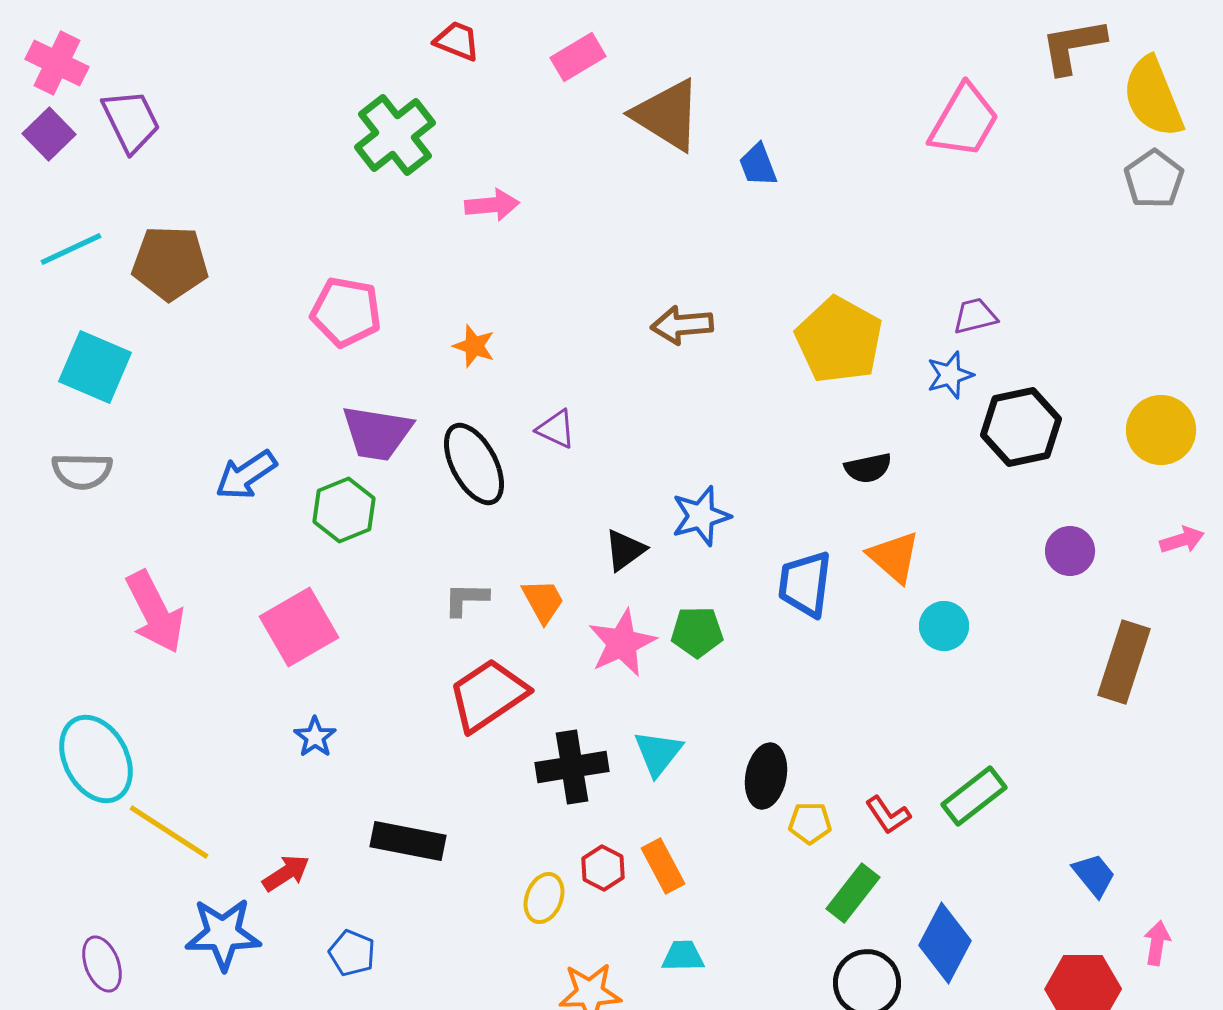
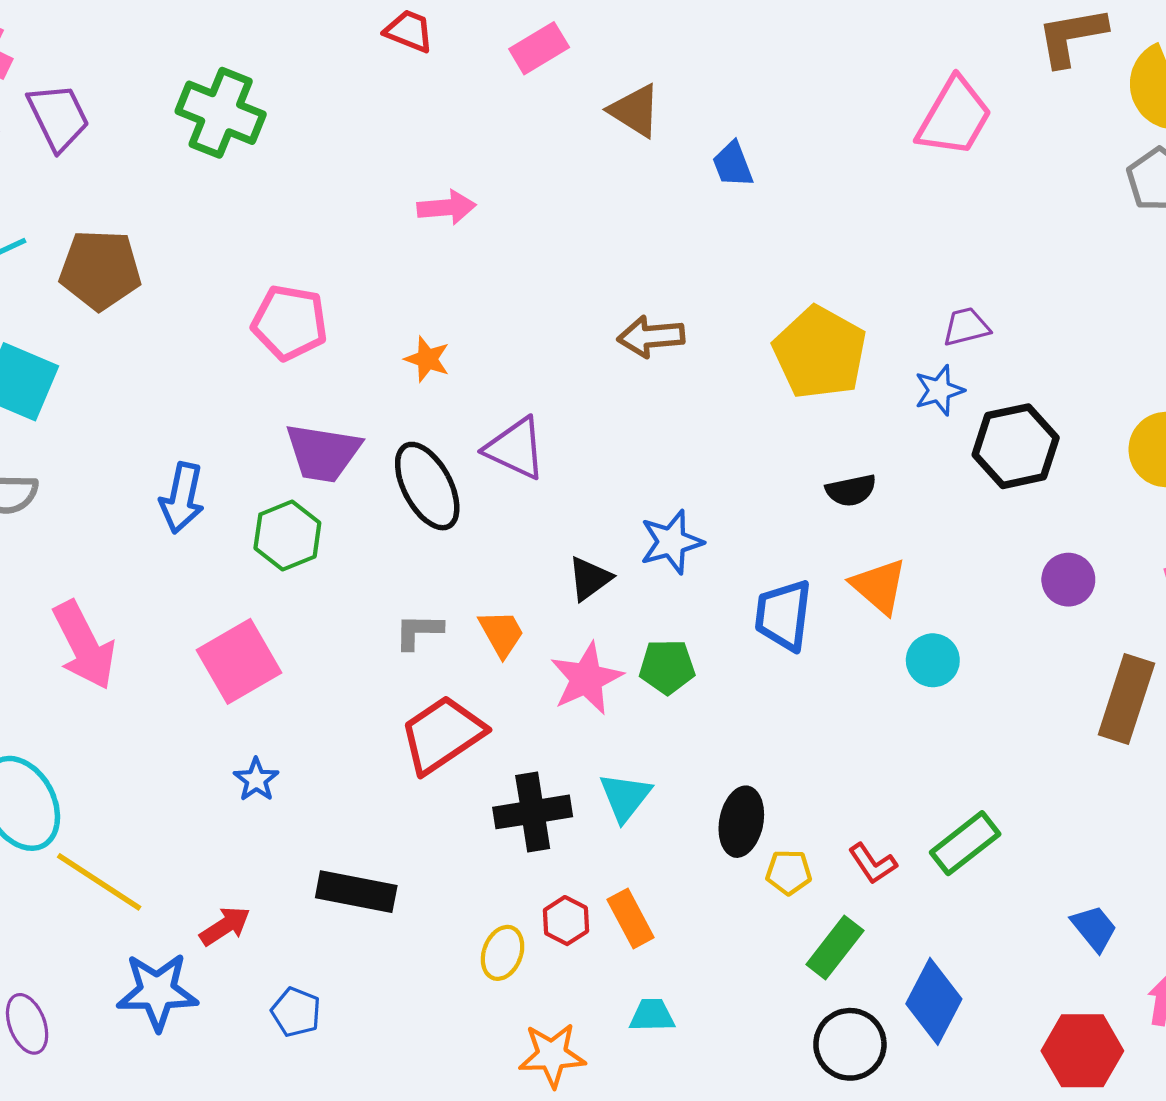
brown triangle: (667, 115) -> (635, 111), size x0.7
green cross: (395, 135) -> (221, 113), moved, turned -30
purple triangle: (556, 429) -> (515, 448), size x1.5
blue arrow: (246, 475) -> (182, 498), turned -44

